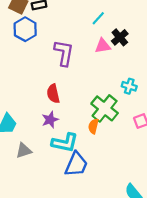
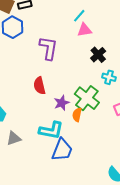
black cross: (120, 37) -> (98, 55), moved
pink triangle: (103, 46) -> (84, 30), moved
purple star: (50, 120) -> (62, 103), moved

